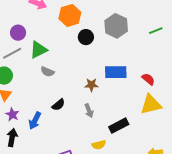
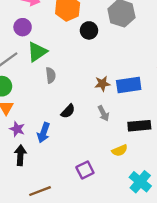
purple circle: (18, 33) -> (23, 27), moved
gray semicircle: (47, 72) -> (51, 75), turned -112
blue rectangle: (116, 72) -> (129, 85), moved
black rectangle: (119, 126) -> (139, 126), turned 30

